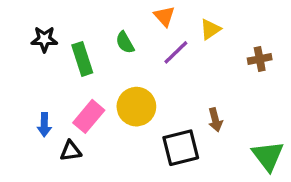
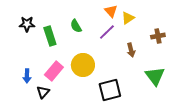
orange triangle: (164, 16) -> (111, 11), moved
brown arrow: (215, 120) -> (131, 50), moved
black triangle: (71, 151) -> (43, 92), turned -40
green triangle: (268, 156) -> (155, 76), moved

